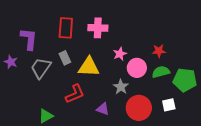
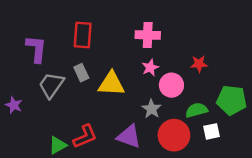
pink cross: (98, 28) -> (148, 35), moved
purple star: (11, 62) -> (14, 105), moved
green semicircle: (161, 72) -> (197, 110), moved
red L-shape: (75, 94) -> (85, 136), moved
purple triangle: (103, 109) -> (129, 136), size x1.5

